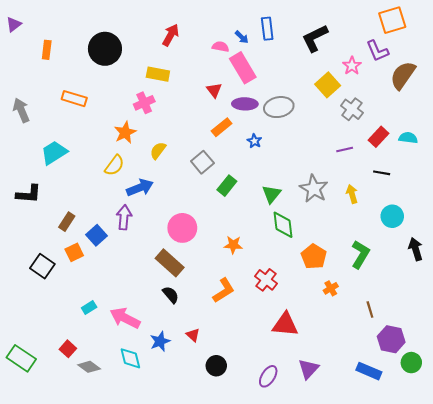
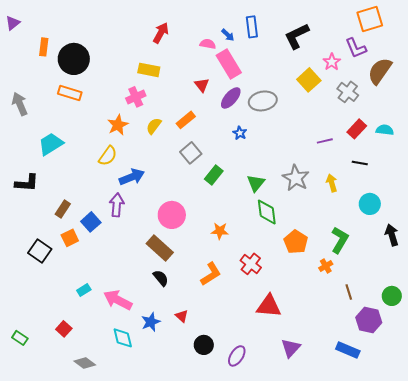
black circle: (105, 49) -> (74, 59), moved
purple ellipse: (245, 104) -> (231, 98), turned -50
gray cross: (352, 109) -> (348, 92), moved
orange rectangle: (222, 127) -> (186, 120), moved
yellow semicircle: (158, 151) -> (154, 126), moved
orange cross: (331, 288) -> (326, 266), moved
green rectangle: (21, 358) -> (20, 338), size x0.6
green circle: (411, 363) -> (392, 296), moved
gray diamond: (89, 367) -> (85, 363), moved
purple ellipse: (268, 376) -> (237, 356), moved

